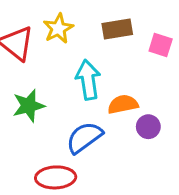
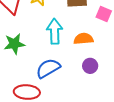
orange semicircle: (123, 104) -> (83, 39), moved

